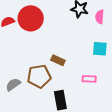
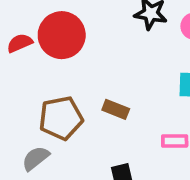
brown pentagon: (39, 76) -> (61, 118), moved

